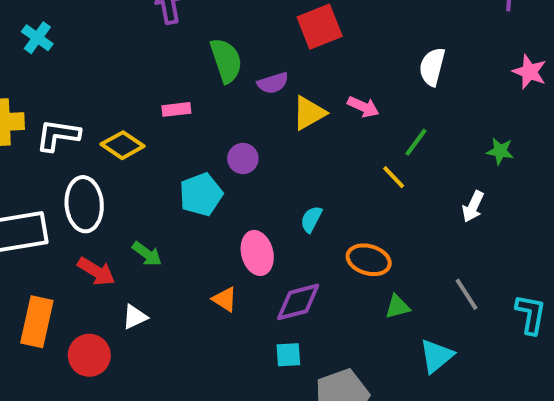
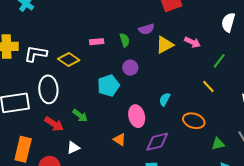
green semicircle: (226, 60) -> (125, 40), moved, size x0.6
yellow line: (394, 177) -> (208, 87), moved
green triangle: (397, 307) -> (218, 144), moved

